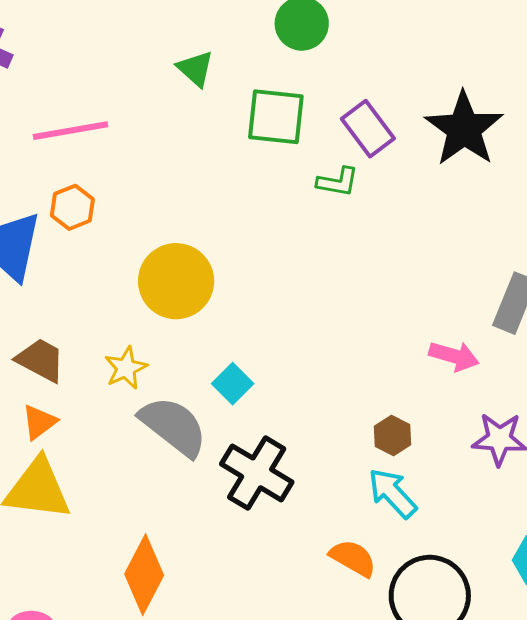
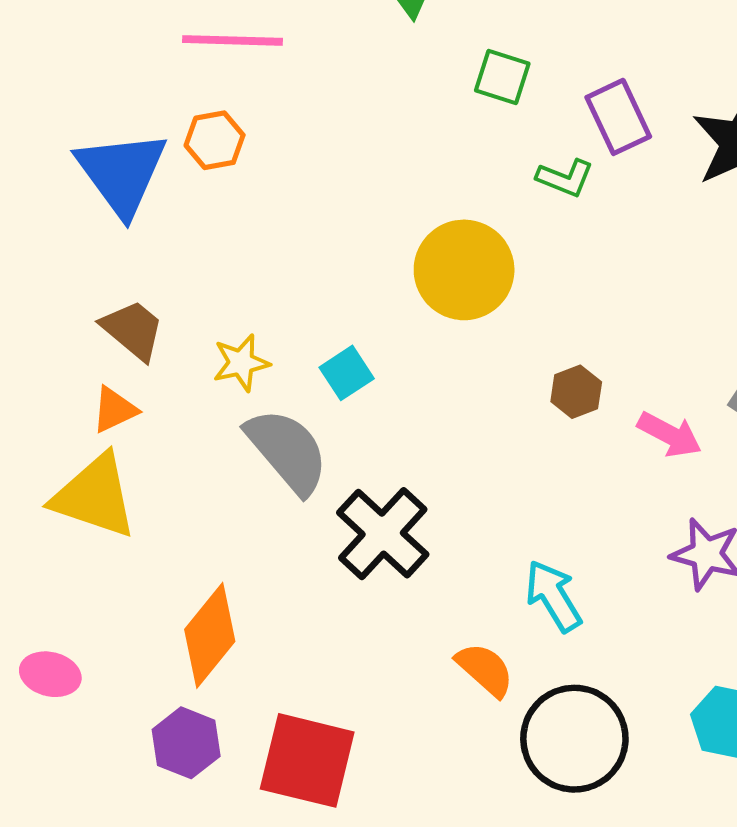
green square: (276, 117) -> (502, 77), size x0.7
yellow circle: (176, 281) -> (464, 270), moved
cyan square: (233, 384) -> (347, 373), moved
brown hexagon: (393, 436) -> (576, 392), moved

